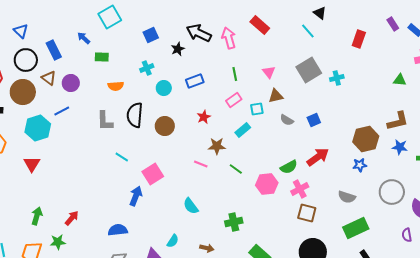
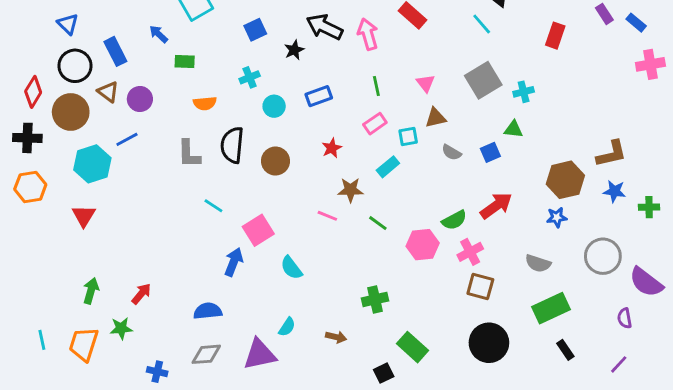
green triangle: (400, 80) -> (513, 129), moved
cyan semicircle: (191, 206) -> (291, 268), moved

